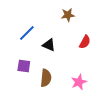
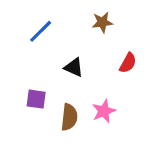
blue line: (27, 33) -> (41, 31), moved
pink star: (79, 82) -> (104, 111), moved

